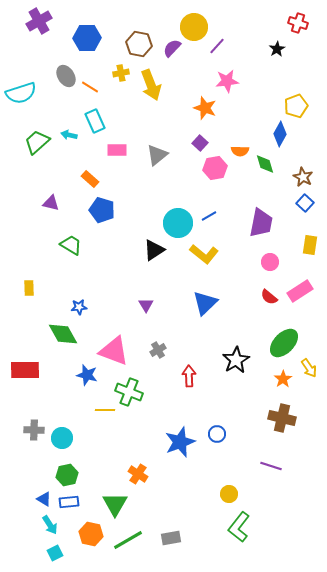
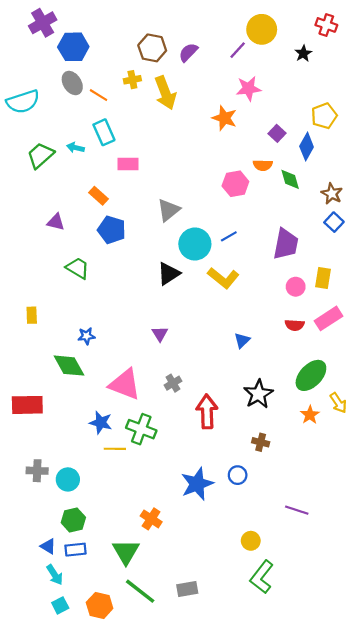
yellow circle: (194, 27) -> (262, 29), moved
blue hexagon: (87, 38) -> (73, 47), moved
purple square: (200, 143) -> (277, 133), moved
gray triangle: (157, 155) -> (169, 210), moved
yellow rectangle: (310, 245) -> (323, 278), moved
red semicircle: (269, 297) -> (295, 325), turned -36
blue triangle: (205, 303) -> (242, 340), moved, size x0.6
blue star: (87, 375) -> (101, 423), moved
red arrow: (189, 376) -> (207, 412), size x1.4
brown cross: (282, 418) -> (261, 442), moved, size x0.6
orange hexagon: (91, 534) -> (100, 605), moved
green line: (128, 540) -> (140, 591), turned 68

